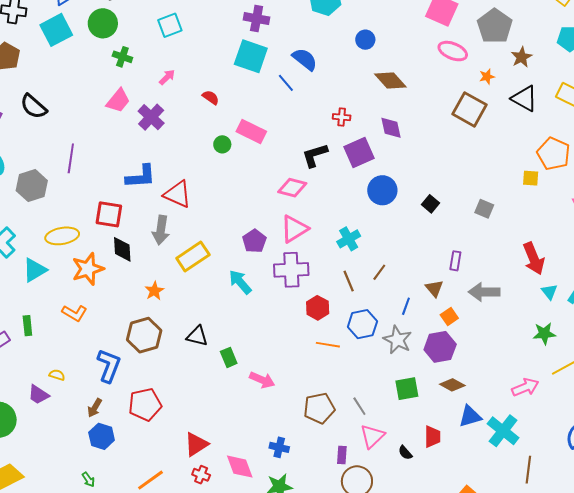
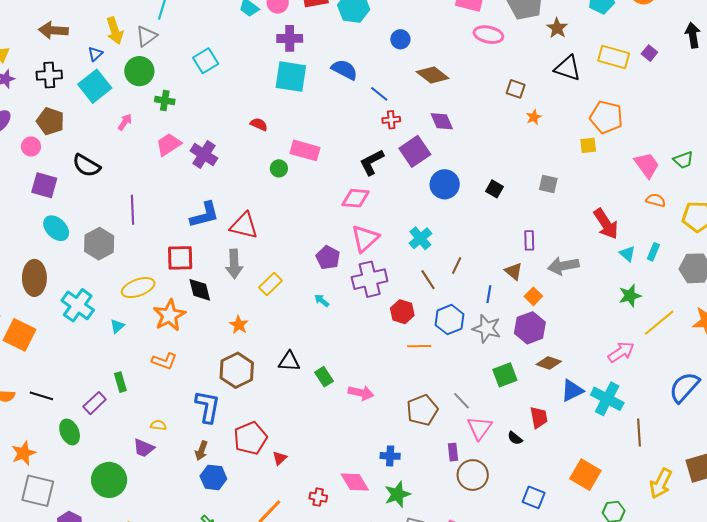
pink arrow: (167, 77) -> (125, 122), moved
orange star: (487, 77) -> (534, 117), moved
blue line: (286, 83) -> (379, 94), moved
pink trapezoid: (118, 101) -> (169, 144), turned -152
brown square: (470, 109) -> (516, 89), size x0.6
yellow rectangle: (193, 257) -> (271, 284), size x0.7
cyan triangle: (35, 270) -> (117, 326), size x0.6
cyan arrow: (240, 282) -> (322, 301), size x0.6
red triangle: (196, 444) -> (280, 458), moved, size x0.6

